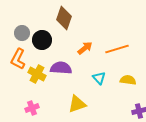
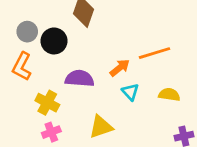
orange arrow: (85, 48) -> (120, 68), moved
yellow cross: (37, 74) -> (47, 103), moved
pink cross: (32, 108) -> (51, 132), moved

